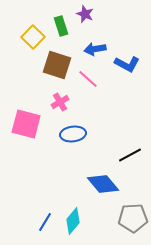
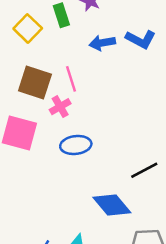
blue L-shape: (127, 64) -> (141, 39), moved
brown square: (57, 65) -> (35, 83), moved
pink line: (88, 79) -> (71, 79), moved, turned 30

